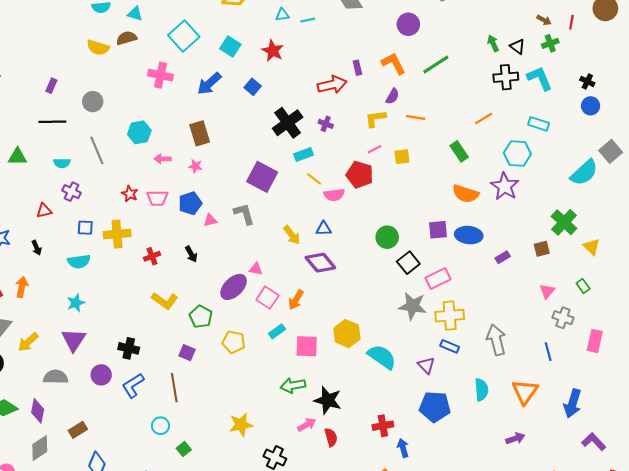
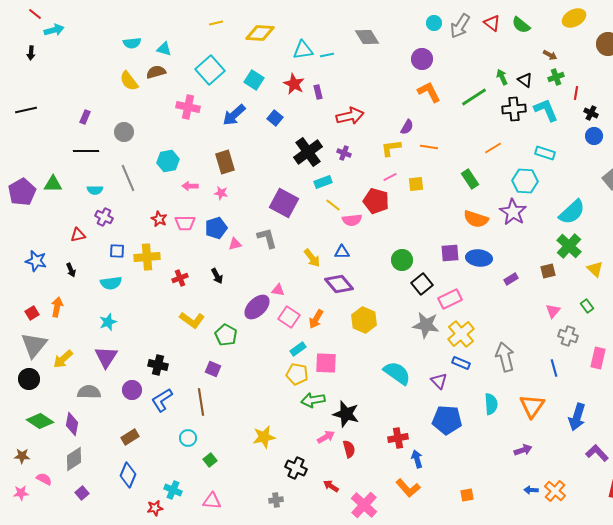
cyan triangle: (282, 15) -> (303, 50), size x1.5
red line: (571, 22) -> (576, 93), moved
yellow semicircle: (98, 48) -> (129, 81), turned 35
orange L-shape: (394, 63) -> (429, 92), moved
green line: (436, 65) -> (474, 97), moved
purple rectangle: (357, 68) -> (318, 92), moved
cyan semicircle: (584, 173) -> (572, 212), moved
yellow cross: (450, 316) -> (461, 334), turned -36
yellow hexagon: (347, 334) -> (364, 320), moved
yellow pentagon: (234, 342) -> (297, 374), moved
brown rectangle: (78, 430) -> (130, 437), moved

